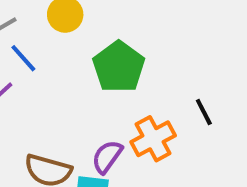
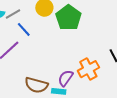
green pentagon: (119, 67) -> (68, 18), moved

